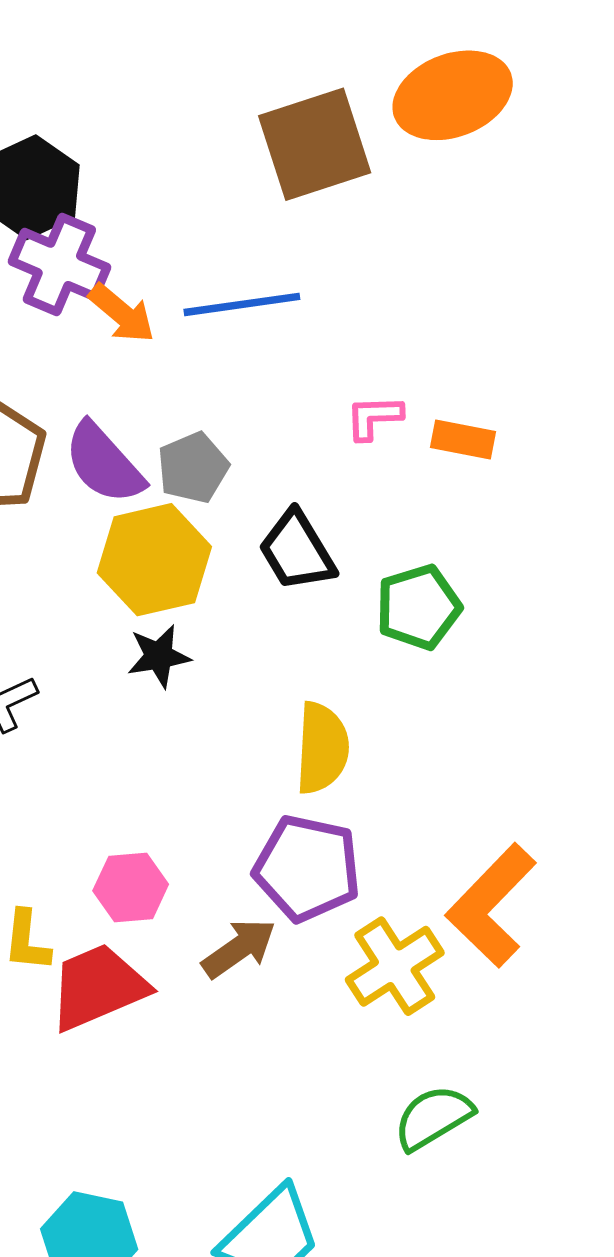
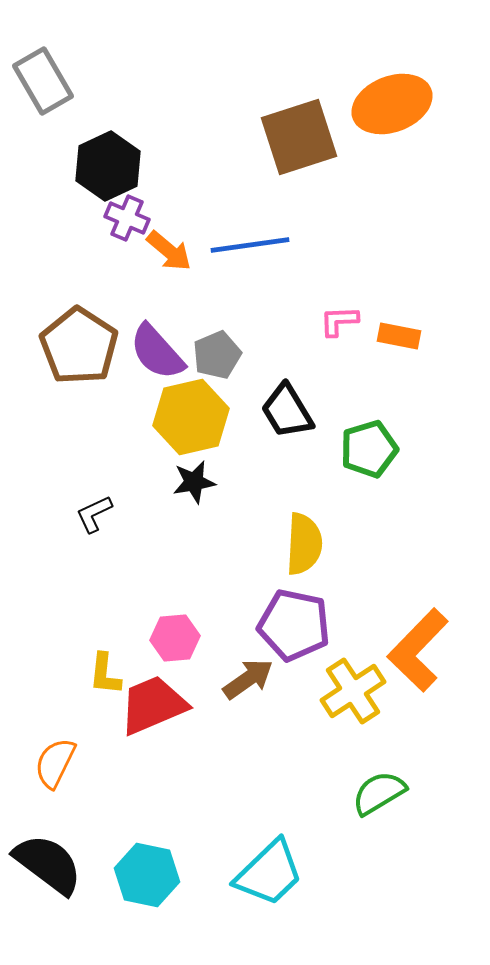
purple cross: (59, 264) -> (127, 218), size x0.7

